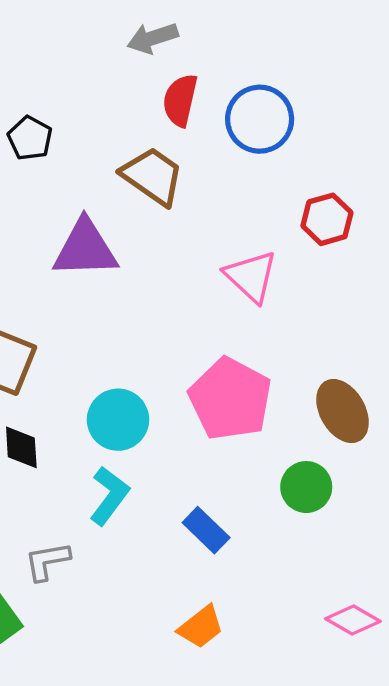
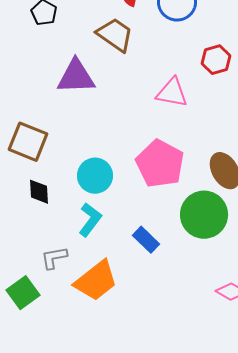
pink triangle: (251, 276) -> (172, 93), turned -32
green circle: (306, 487) -> (204, 215), size x1.6
orange trapezoid: (201, 627) -> (96, 281), moved, size x1.6

